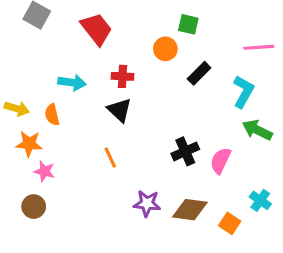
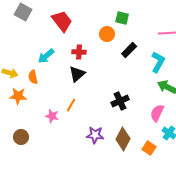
cyan arrow: (72, 83) -> (46, 56), turned 132
black triangle: (119, 110) -> (77, 74), turned 36
orange line: (110, 158) -> (71, 105), turned 56
pink semicircle: (220, 161) -> (157, 113), moved
pink star: (44, 171) -> (52, 116), moved
brown diamond: (190, 210) -> (123, 139), turned -70

